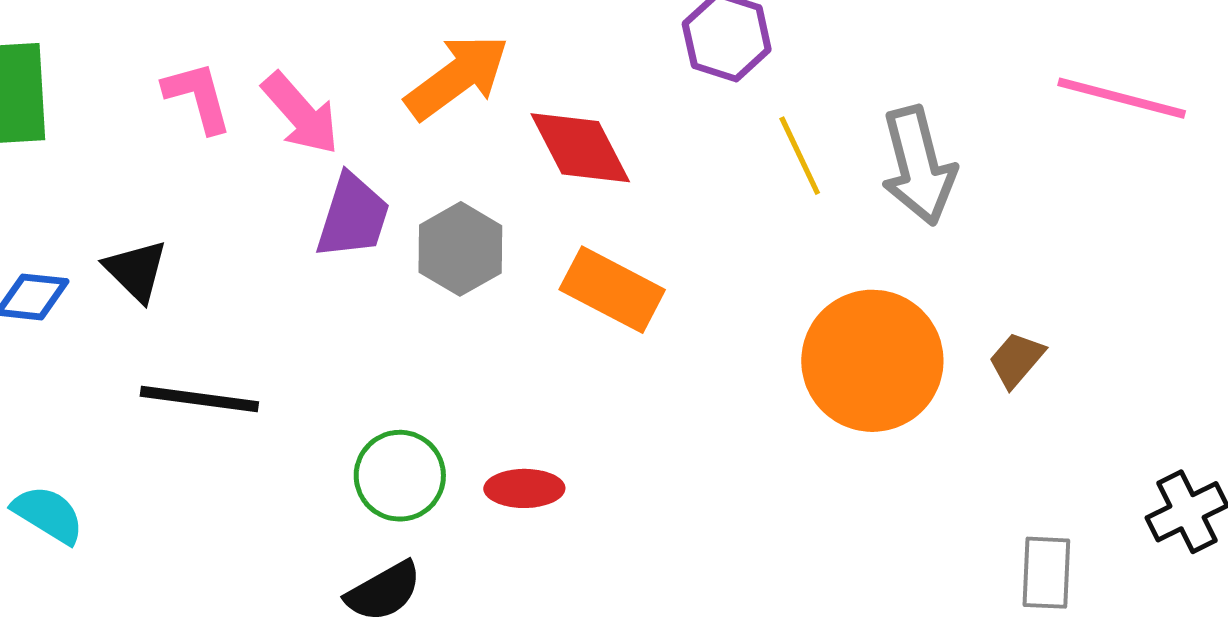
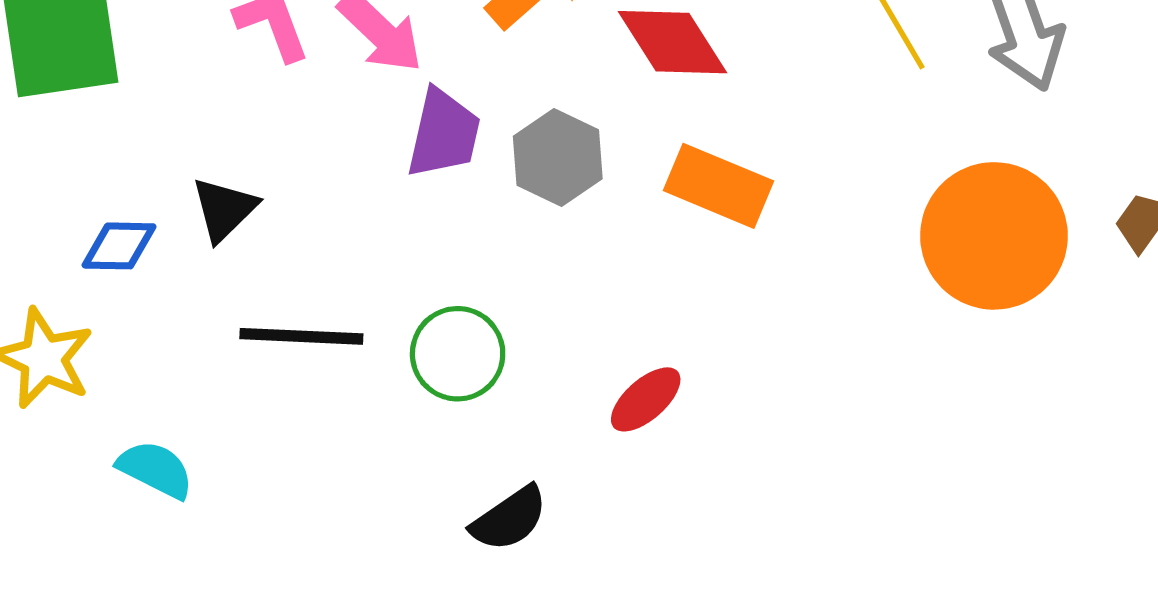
black triangle: (136, 271) -> (224, 209), turned 36
green circle: (400, 476) -> (458, 354), moved
red ellipse: (524, 488) -> (646, 399), turned -36

